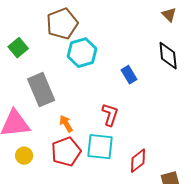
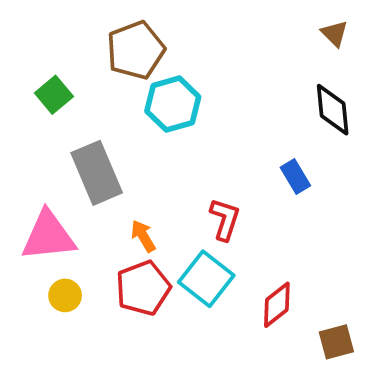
blue rectangle: (129, 75) -> (295, 177), moved
cyan square: (100, 147) -> (206, 279), turned 32

